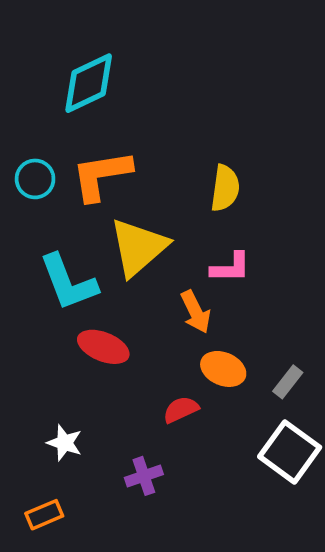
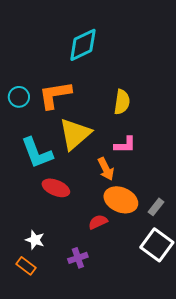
cyan diamond: (89, 83) -> (83, 45), moved
orange ellipse: (223, 369) -> (121, 200), size x1.4
orange rectangle: (44, 515) -> (26, 266), moved, turned 60

